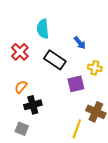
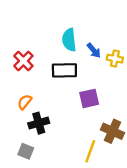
cyan semicircle: (43, 29) -> (69, 40), moved
black rectangle: (55, 60) -> (64, 70), turned -35
yellow cross: (95, 68) -> (115, 59), moved

